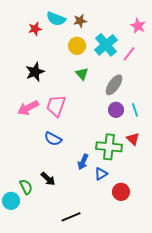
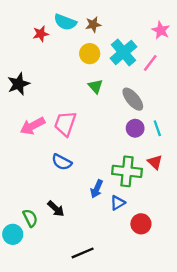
black star: (35, 72) -> (19, 84), moved
gray ellipse: (114, 85) -> (133, 99), turned -75

